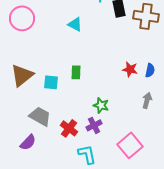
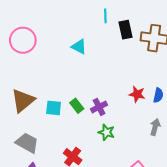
green rectangle: (76, 72) -> (77, 106), moved, turned -40
gray trapezoid: (40, 116) -> (27, 143), moved
purple cross: (94, 125) -> (99, 107), moved

